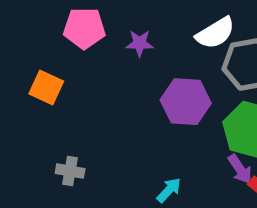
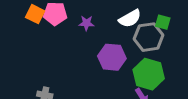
orange square: (46, 88) -> (35, 14), moved

